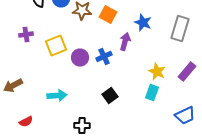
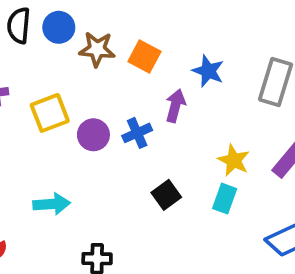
black square: (110, 95) -> (166, 195), moved

